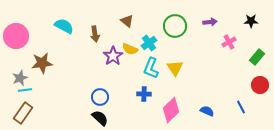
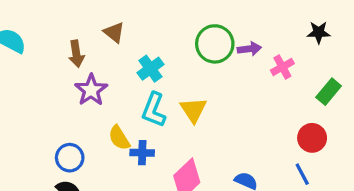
purple arrow: (210, 22) -> (249, 49), moved
green circle: (175, 26) -> (215, 44), moved
brown arrow: (95, 34) -> (76, 54), moved
yellow semicircle: (130, 49) -> (119, 138), moved, turned 35
red circle: (260, 85) -> (312, 138), moved

